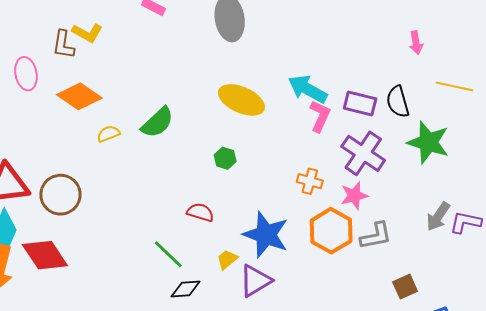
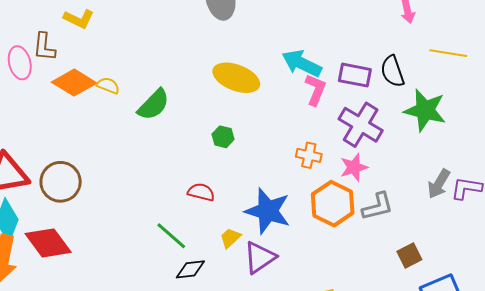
brown L-shape: (63, 45) -> (44, 47), moved
yellow semicircle: (108, 134) -> (108, 86), moved, turned 45

